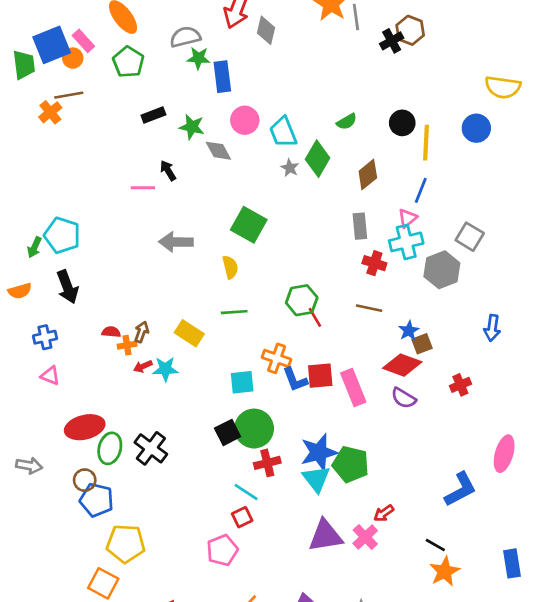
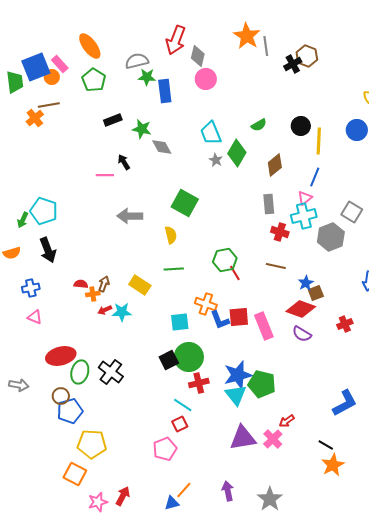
pink circle: (245, 120) -> (206, 79), moved
blue pentagon: (97, 500) -> (70, 411), turned -30

